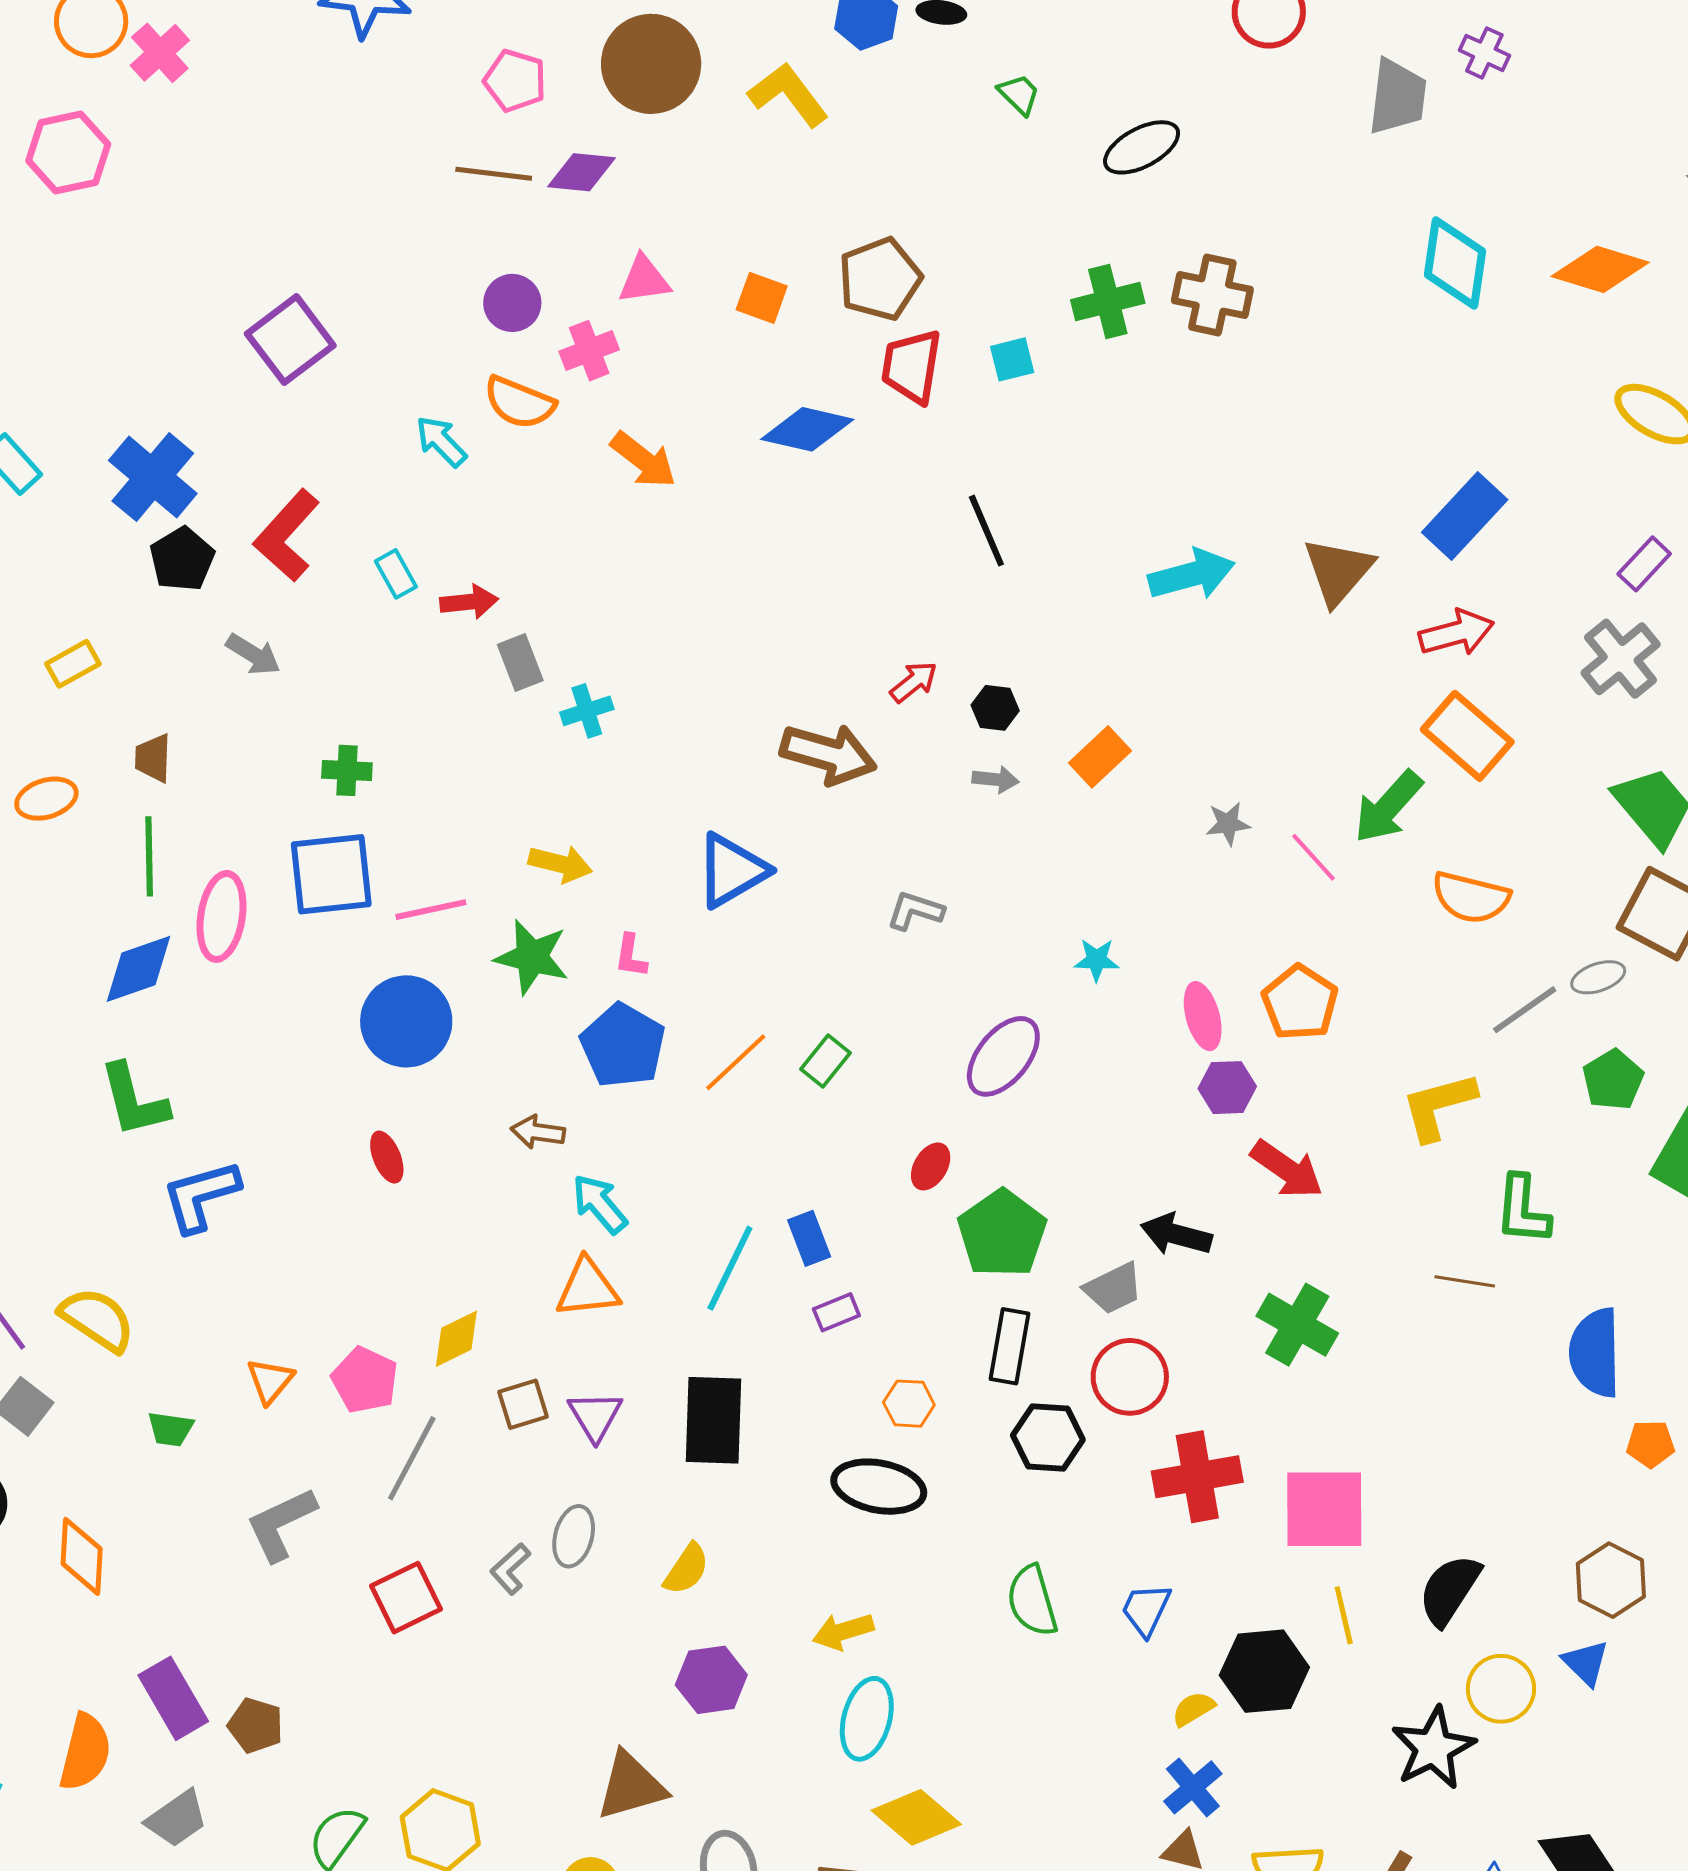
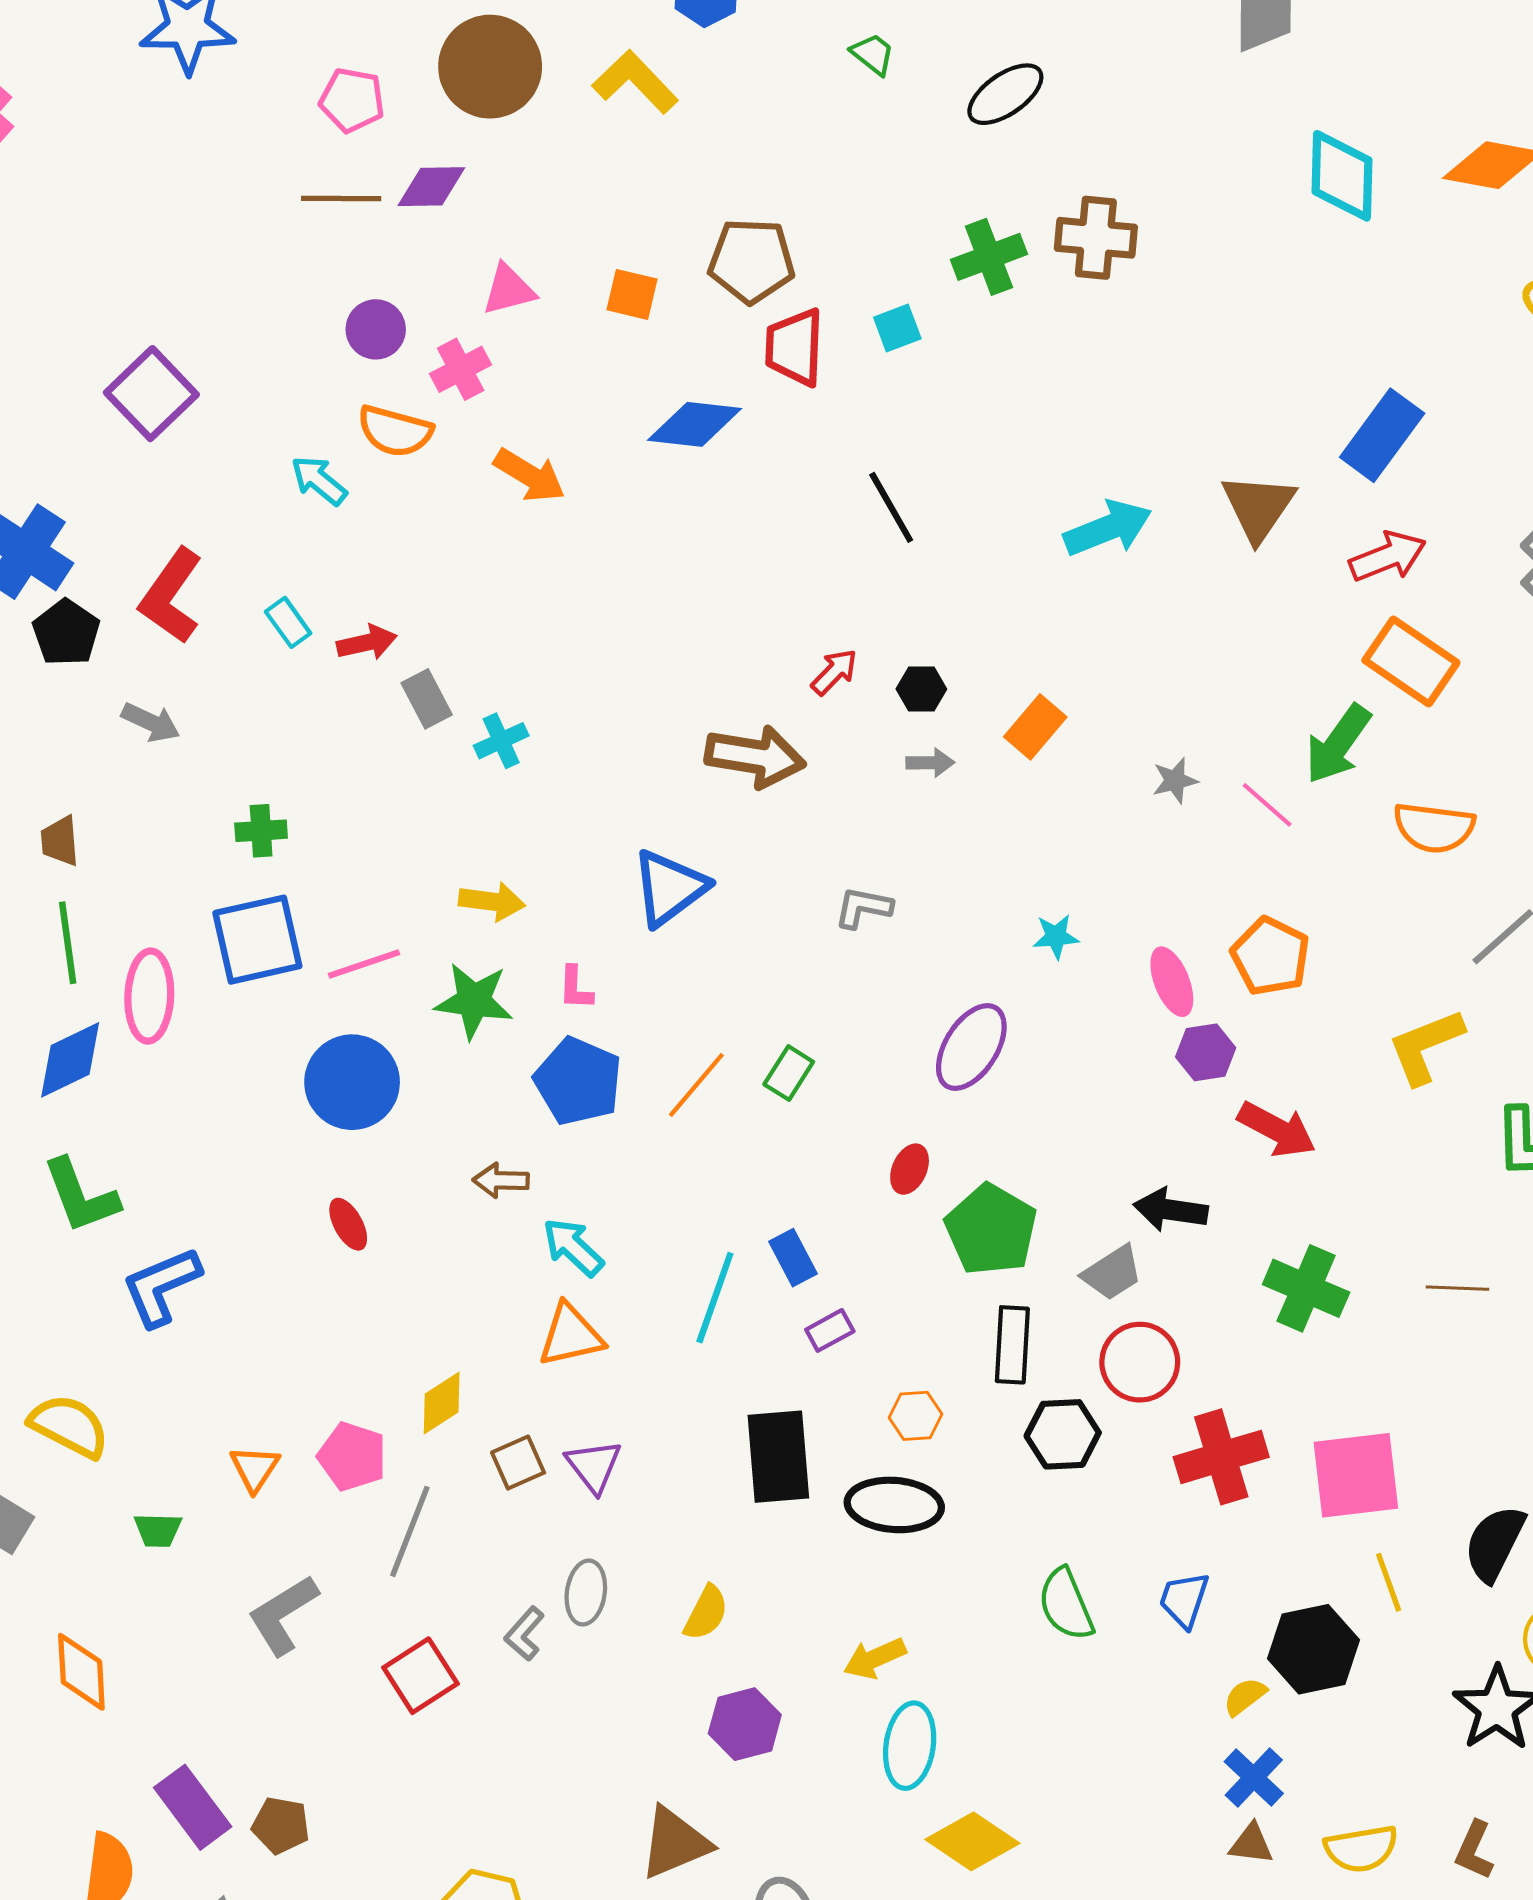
brown pentagon: (880, 279) -> (751, 261), turned 30
brown line: (1465, 1281) -> (1457, 1288), moved
black rectangle: (714, 1420) -> (778, 1457), moved

